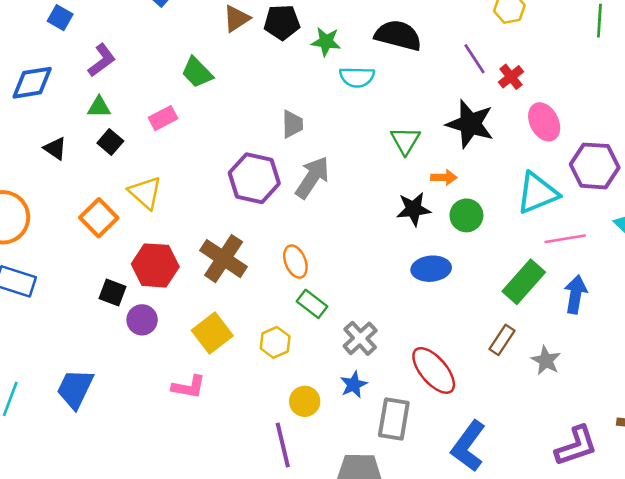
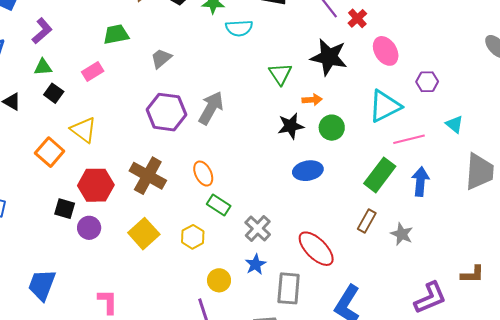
green trapezoid: (197, 72) -> (116, 34), turned 128
gray trapezoid: (292, 124) -> (161, 58), moved, turned -125
purple hexagon: (595, 166) -> (427, 82), size x0.6
pink L-shape: (189, 387) -> (108, 302), moved, turned -96

